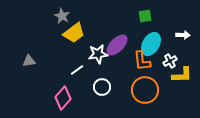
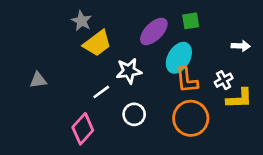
cyan ellipse: (151, 44) -> (179, 58), moved
purple ellipse: (117, 45) -> (154, 31), moved

